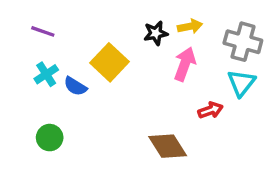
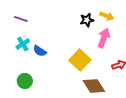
yellow arrow: (190, 26) -> (107, 16), turned 32
yellow square: (110, 62) -> (80, 60), moved

